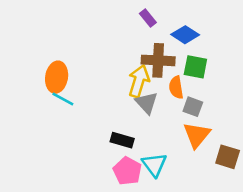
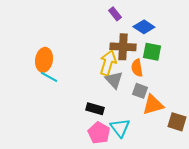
gray square: (193, 107) -> (140, 91), moved
orange triangle: (197, 135) -> (153, 105), turned 35

